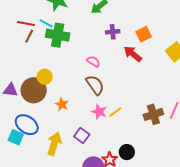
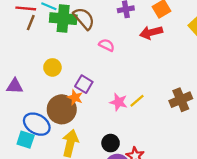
red arrow: (133, 54) -> (151, 33), turned -48
brown semicircle: (95, 85) -> (84, 19), moved
brown circle: (34, 90) -> (62, 109), moved
purple square: (82, 136) -> (84, 84), moved
black circle: (127, 152) -> (111, 143), moved

